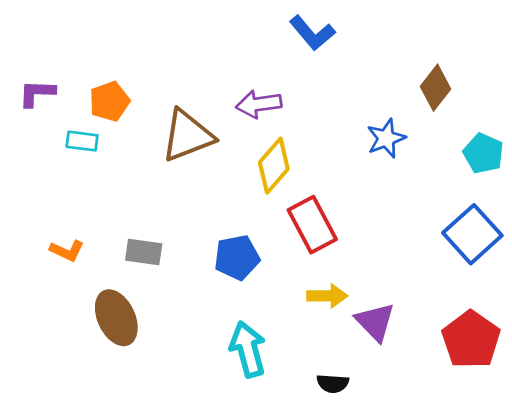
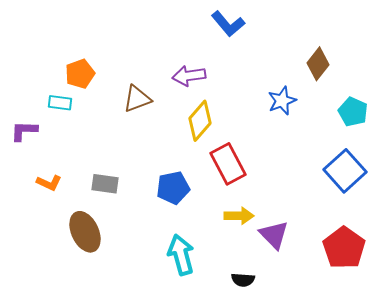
purple L-shape: (37, 93) -> (24, 131), moved
brown triangle: (188, 136) -> (137, 99), size x0.7

